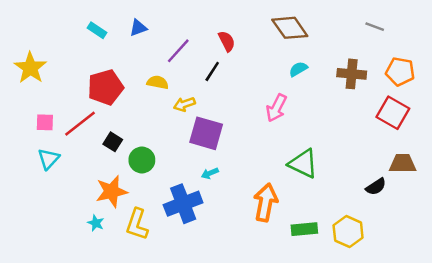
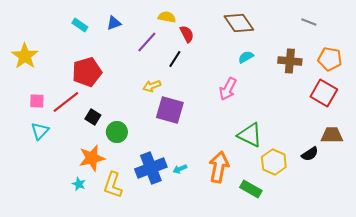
yellow semicircle: (158, 82) -> (167, 17), moved
cyan arrow: (210, 173) -> (180, 169), moved
green rectangle: (304, 229) -> (251, 189), turned 35
yellow hexagon: (348, 232) -> (274, 162), moved

